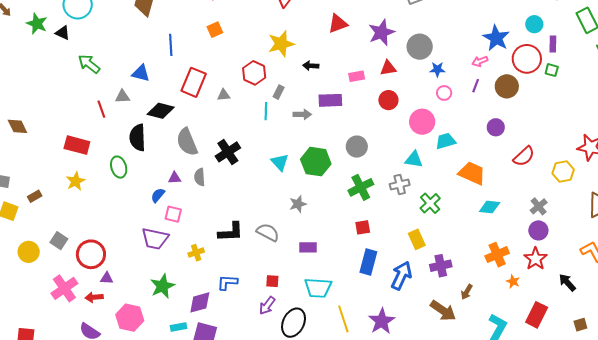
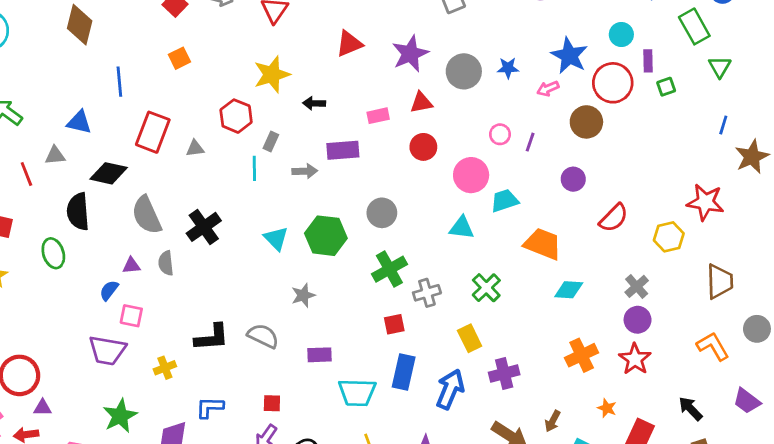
blue star: (437, 69) -> (508, 68), moved
green square: (552, 70) -> (666, 87), moved, turned -32
purple line: (476, 86) -> (530, 142), moved
gray cross: (400, 184) -> (427, 293), moved
orange star: (513, 281) -> (607, 408), moved
black arrow: (567, 282) -> (691, 409), moved
cyan trapezoid: (318, 288) -> (357, 392), moved
brown arrow: (467, 292) -> (553, 421), moved

